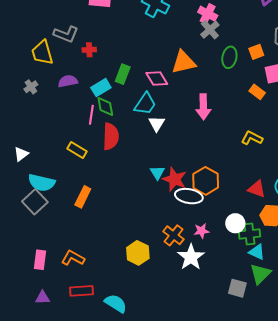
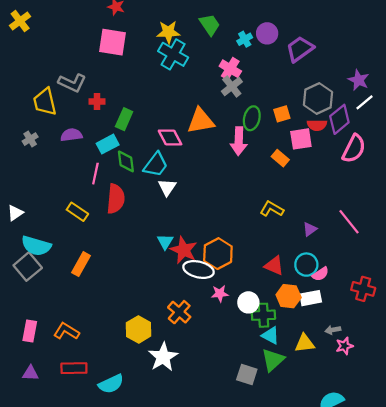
green rectangle: (123, 74) -> (124, 119), moved
green diamond: (105, 107) -> (126, 161), moved
pink arrow: (203, 107) -> (239, 141), moved
pink star: (201, 231) -> (220, 294), moved
white star: (191, 257) -> (163, 357), moved
cyan semicircle: (116, 303) -> (111, 384), turned 120

